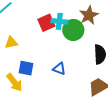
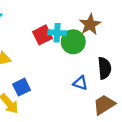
blue square: (26, 68) -> (22, 87), turned -35
blue triangle: (59, 69) -> (80, 83), moved

